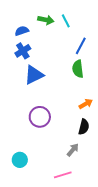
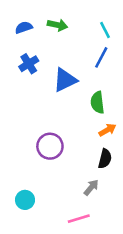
cyan line: (66, 21) -> (105, 30), moved
blue semicircle: (22, 31) -> (24, 27), moved
green semicircle: (78, 69) -> (97, 102), moved
blue triangle: (34, 75) -> (65, 80), moved

